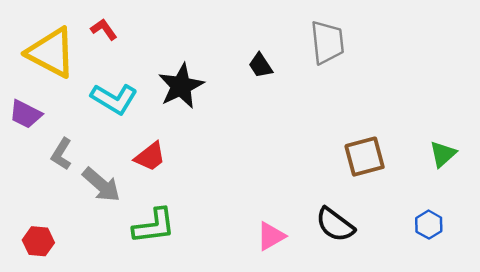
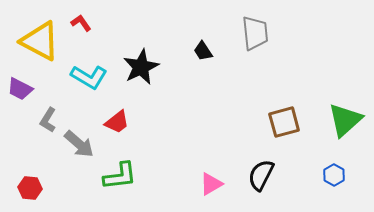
green triangle: (443, 154) -> (345, 120), size x1.6
black semicircle: (335, 225) -> (261, 175), turned 80

